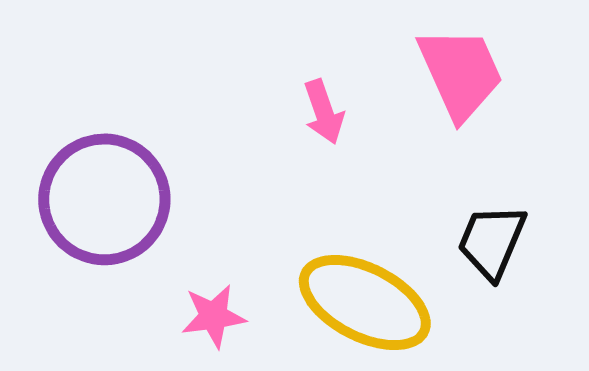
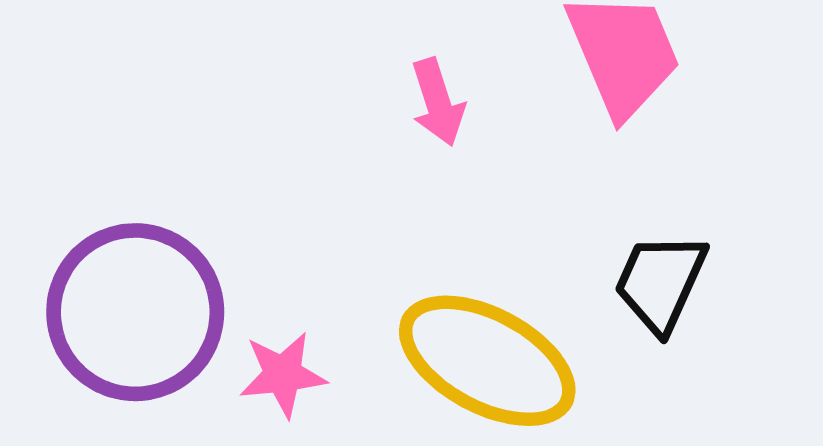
purple circle: (104, 199) -> (135, 312), moved

